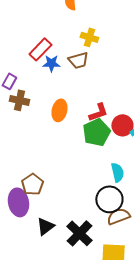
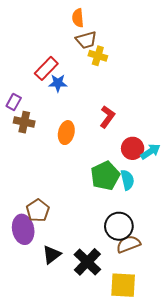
brown trapezoid: (78, 60) -> (86, 40), moved
red L-shape: (98, 112) -> (107, 117), moved, turned -35
green pentagon: (96, 132) -> (105, 176), moved
cyan semicircle: (117, 172) -> (127, 180), moved

